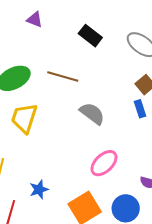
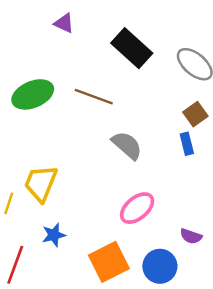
black rectangle: (90, 36) -> (132, 48), size x1.4
yellow trapezoid: (24, 118) -> (41, 183), moved

